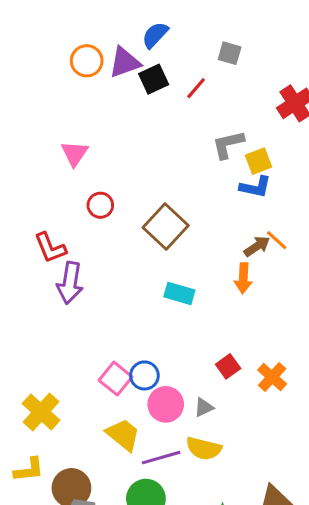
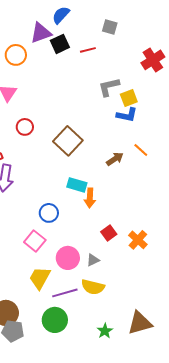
orange circle: (87, 61) -> (16, 55), moved
red line: (196, 88) -> (88, 50), turned 35
brown arrow: (257, 246) -> (115, 159), moved
orange arrow: (243, 278) -> (90, 198), moved
blue circle: (144, 375) -> (49, 213), moved
yellow trapezoid: (123, 435) -> (40, 278), turned -100

